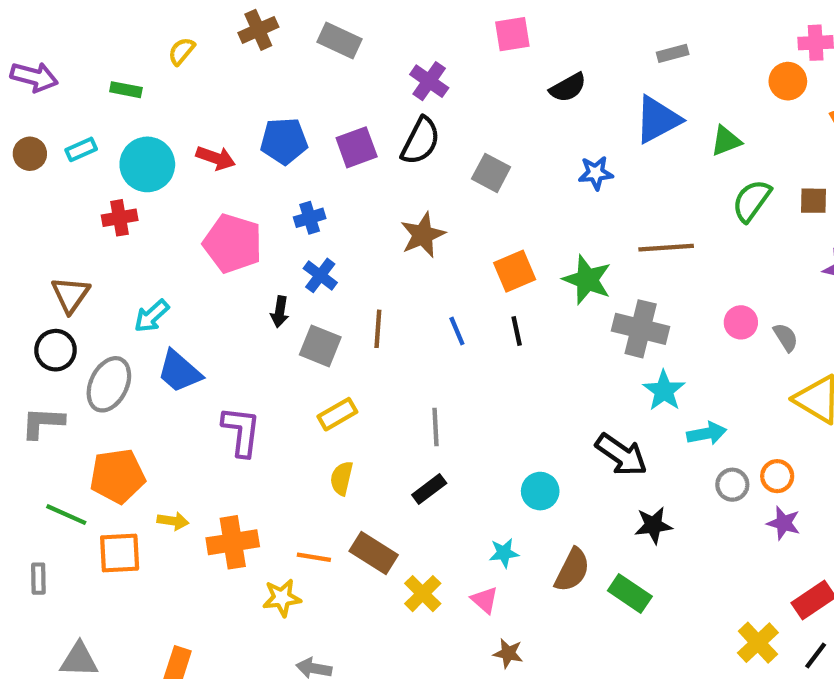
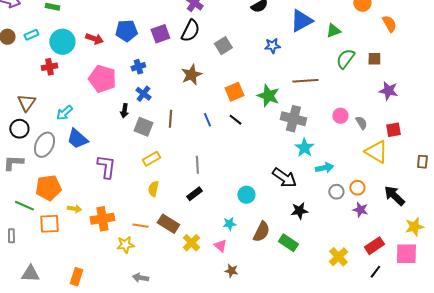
gray square: (491, 173) -> (223, 46), turned 30
black line: (517, 331) -> (235, 120), turned -40
yellow cross: (758, 643) -> (338, 257), moved

